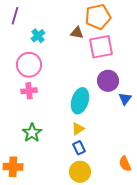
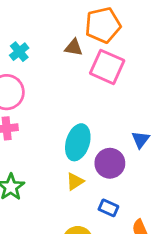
pink square: (101, 47) -> (107, 67), turned 35
purple circle: (108, 81) -> (110, 163), moved
blue rectangle: (79, 148) -> (108, 208), moved, turned -40

